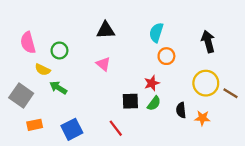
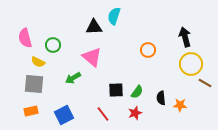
cyan semicircle: (156, 32) -> (114, 16), moved
pink triangle: (103, 64) -> (92, 57), size x1.5
red star: (152, 83) -> (135, 113), moved
yellow circle: (206, 83) -> (191, 64), moved
green arrow: (58, 88) -> (73, 78), moved, turned -63
gray square: (21, 96) -> (34, 84), moved, turned -30

